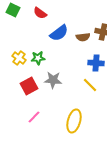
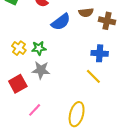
brown semicircle: (83, 37) -> (86, 12), moved
gray star: (53, 80) -> (41, 70), moved
red square: (29, 86) -> (18, 84), moved

